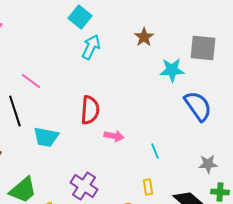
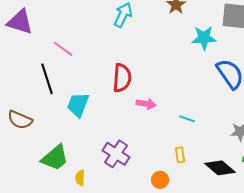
cyan trapezoid: (46, 137) -> (78, 105), turned 100
cyan line: (155, 151) -> (187, 119), turned -49

